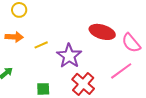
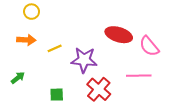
purple star: (69, 56) -> (84, 60), turned -30
pink line: (121, 71) -> (139, 76), turned 35

